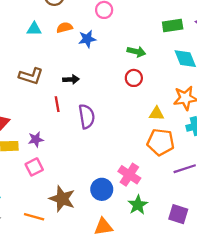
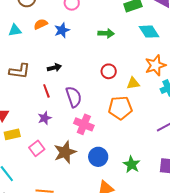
red circle: (134, 78) -> (109, 71), moved
purple star: (36, 139) -> (45, 118), moved
orange pentagon: (161, 142) -> (120, 108), moved
pink cross: (129, 175) -> (84, 124), moved
brown star: (62, 199) -> (65, 152), moved, turned -30

